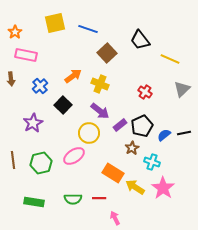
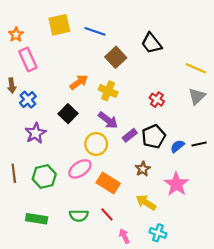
pink rectangle: (26, 55) -> (28, 60), turned 55
yellow line: (170, 59) -> (196, 68), moved
blue cross: (40, 86) -> (28, 100), moved
brown star: (132, 148) -> (143, 169), moved
cyan cross: (152, 162) -> (158, 233), moved
orange rectangle: (113, 173) -> (108, 183), moved
pink star: (163, 188) -> (176, 184), moved
red line: (99, 198) -> (107, 214), turned 48

